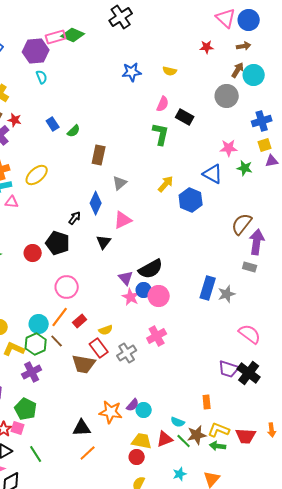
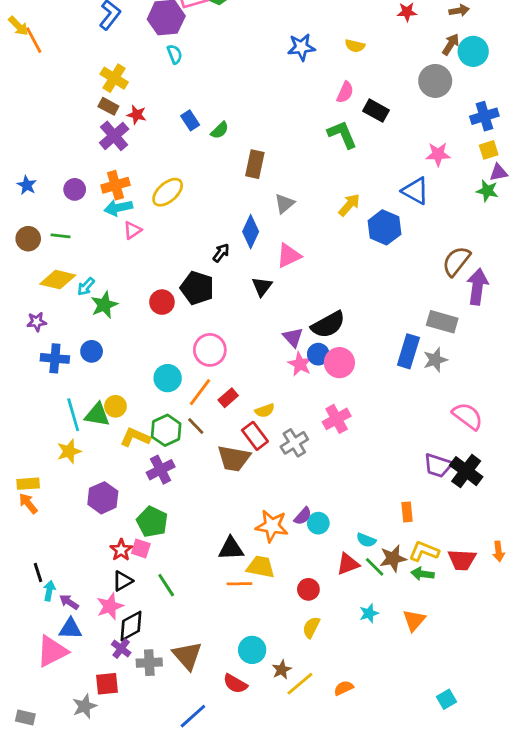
green L-shape: (161, 134) -> (342, 134), turned -35
green star: (245, 168) -> (487, 191), moved
pink triangle: (12, 202) -> (132, 230), turned -40
gray rectangle: (250, 267) -> (442, 322), moved, size x1.5
cyan circle: (39, 324) -> (168, 378), moved
yellow trapezoid: (142, 441) -> (261, 567), moved
orange line: (88, 453) -> (239, 584), turned 42

